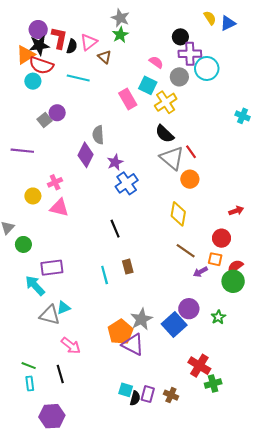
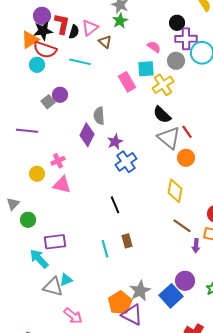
cyan square: (148, 85) -> (146, 69), turned -30
purple arrow: (200, 272) -> (196, 246), turned -56

